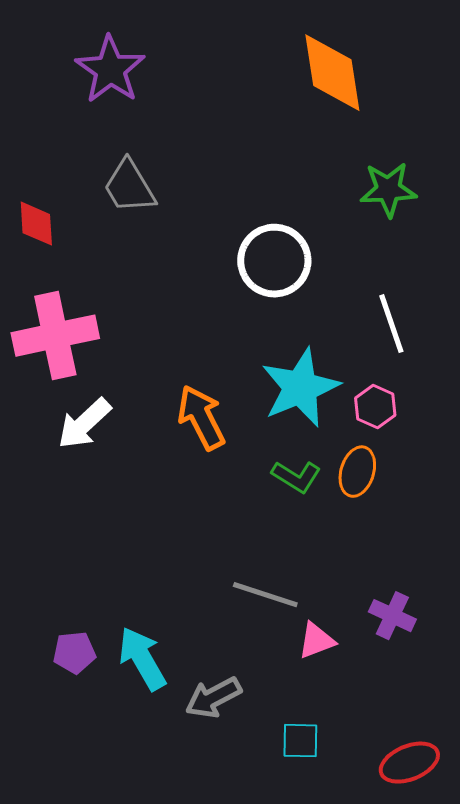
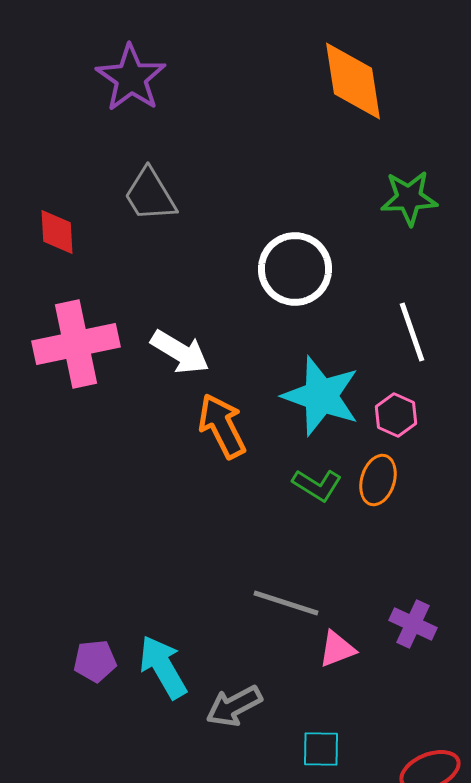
cyan star: (300, 388) -> (321, 396), turned -30
white arrow: (84, 424) -> (180, 352), moved, turned -106

